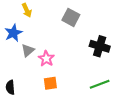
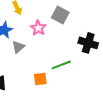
pink star: (46, 59) -> (38, 28), moved
green line: (100, 84) -> (61, 65), moved

